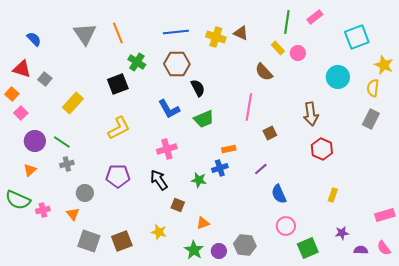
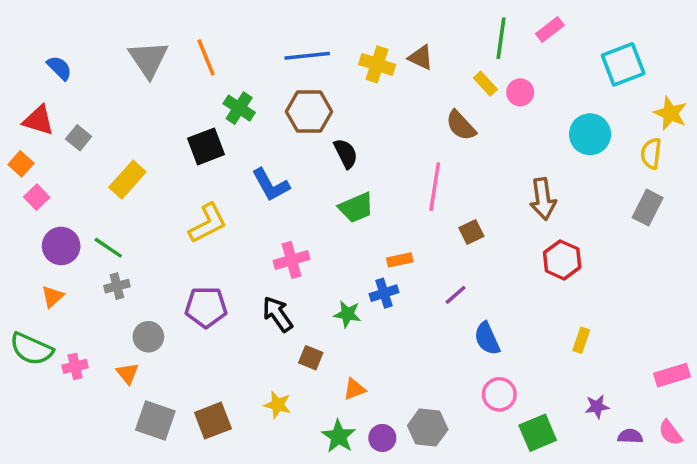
blue L-shape: (169, 109) -> (271, 185), moved

